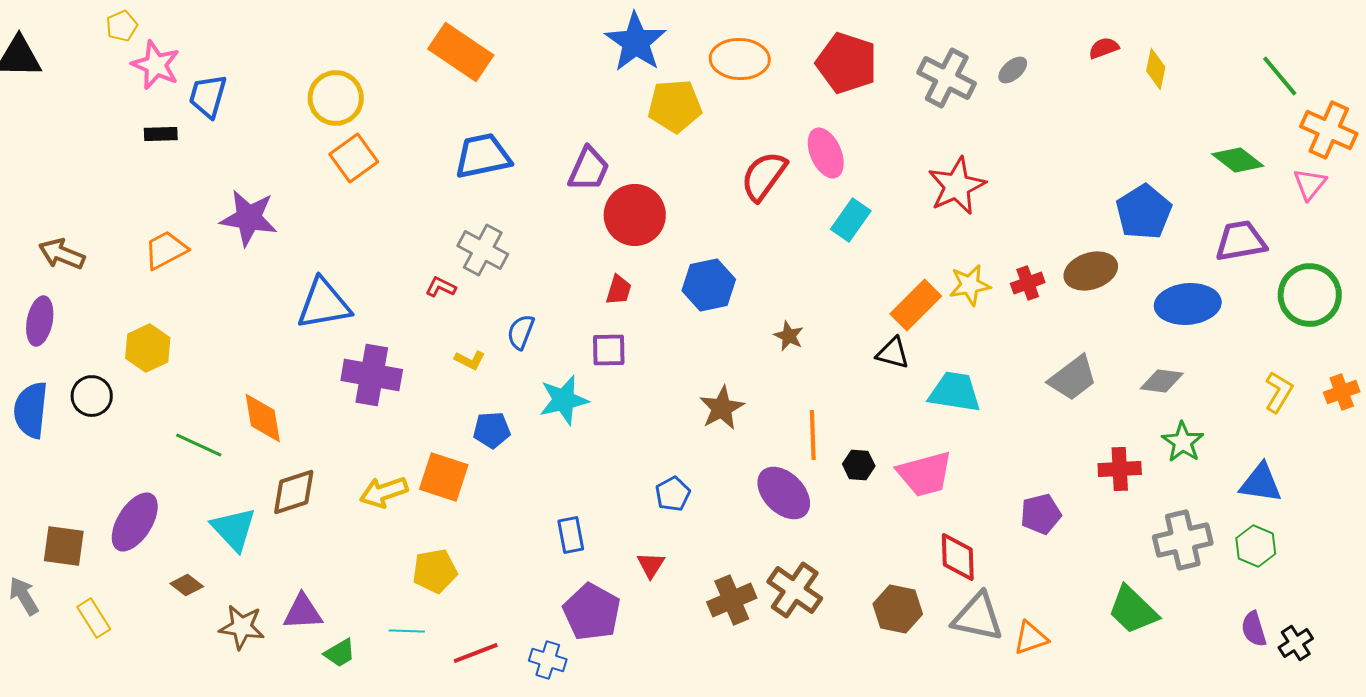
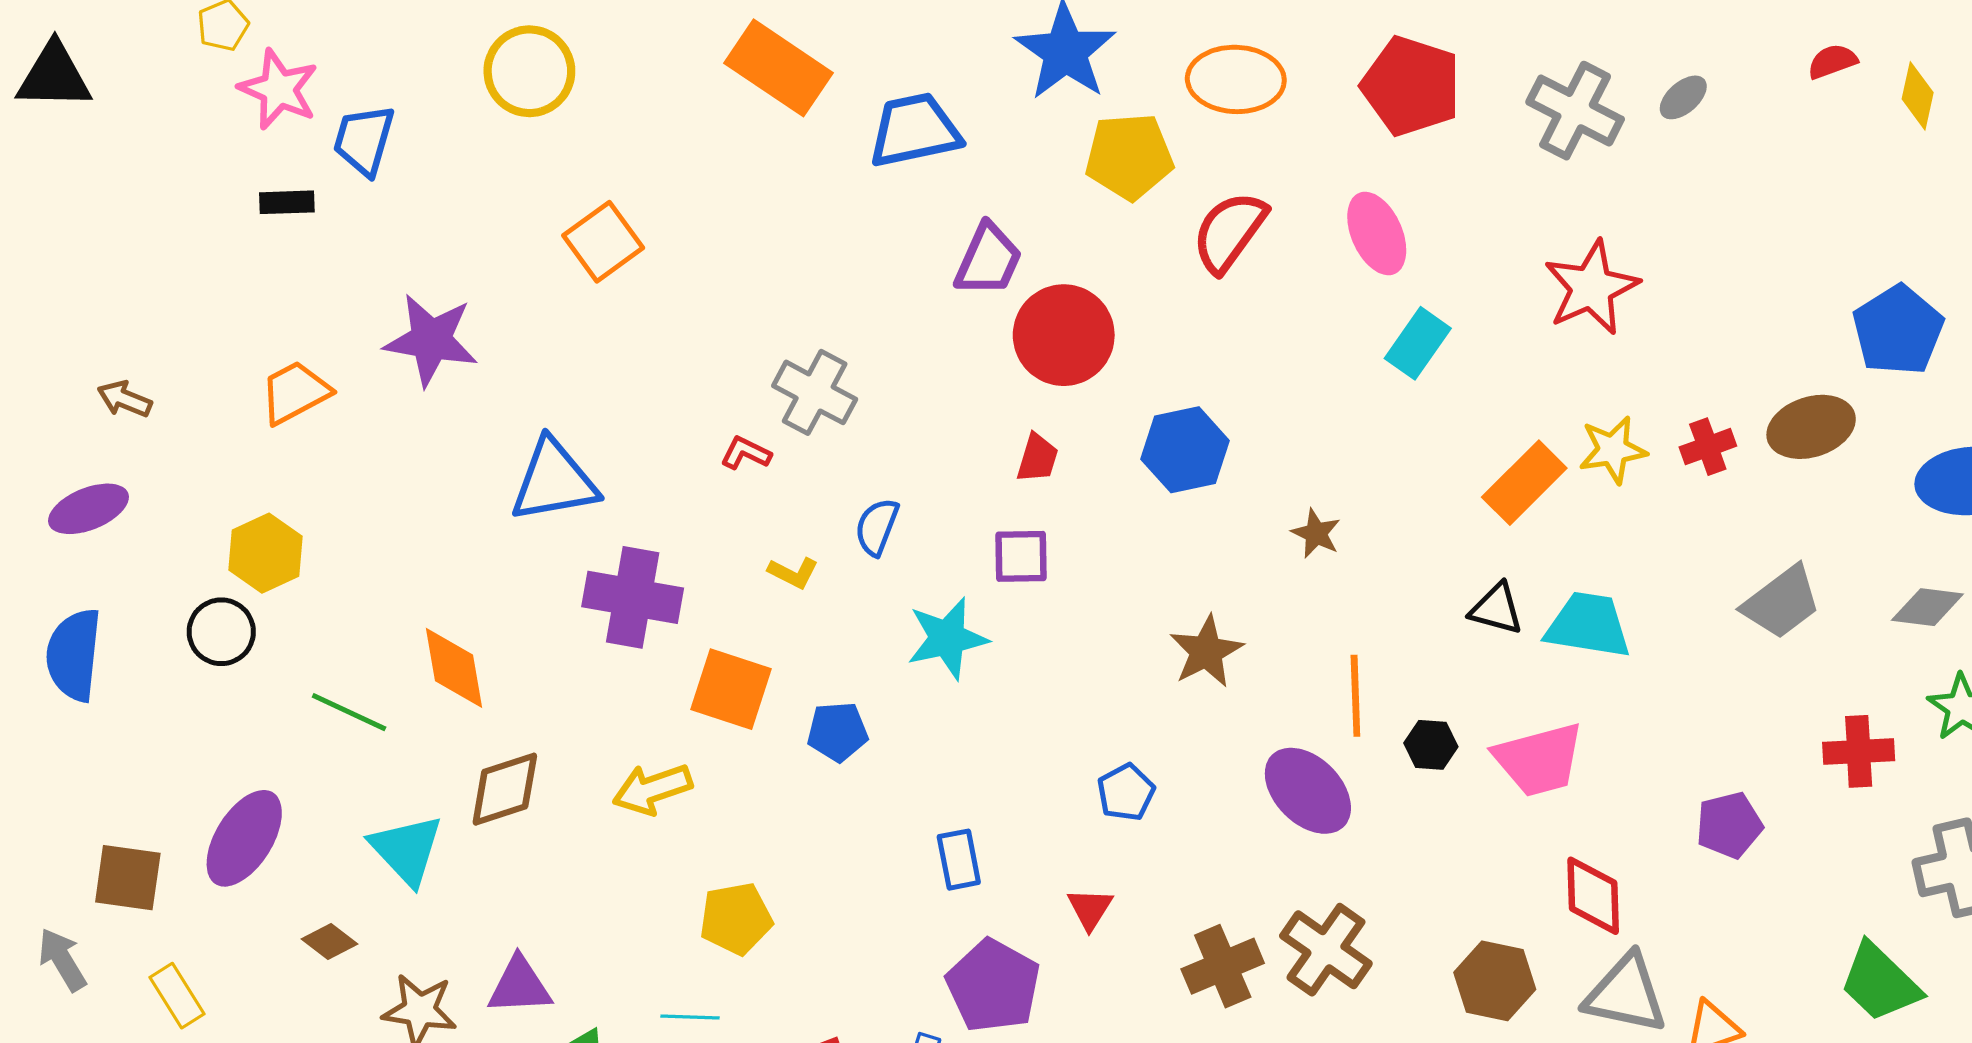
yellow circle: (336, 98) -> (529, 71), moved
blue trapezoid: (483, 156) -> (915, 130), moved
red semicircle: (764, 176) -> (1229, 232), moved
brown arrow: (62, 254) -> (125, 399), size x0.7
purple ellipse: (40, 321) -> (88, 509), turned 57
black triangle: (893, 353) -> (1496, 609), moved
black circle: (92, 396) -> (221, 632), moved
blue pentagon: (492, 430) -> (838, 732), moved
orange square: (444, 477) -> (731, 689), moved

